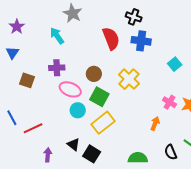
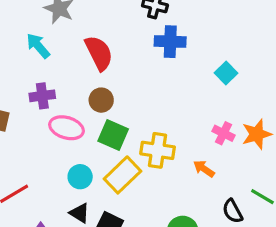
red semicircle: (111, 38) -> (99, 53), moved
yellow cross: (129, 79) -> (158, 150), moved, turned -30
cyan circle: (78, 110) -> (80, 177), moved
orange arrow: (155, 124) -> (204, 169), turned -72

